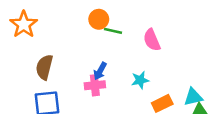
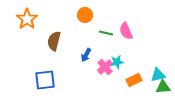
green line: (113, 31) -> (106, 33), moved
brown semicircle: (44, 67) -> (54, 41), moved
pink cross: (95, 85) -> (105, 67), moved, turned -35

